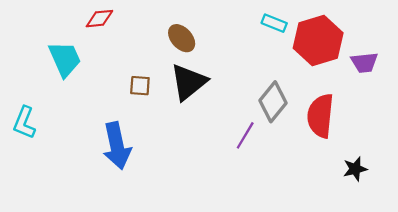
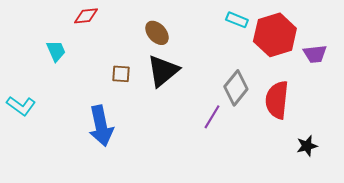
cyan trapezoid: (65, 59) -> (56, 51), size x0.7
cyan L-shape: (24, 123) -> (21, 106), turned -76

